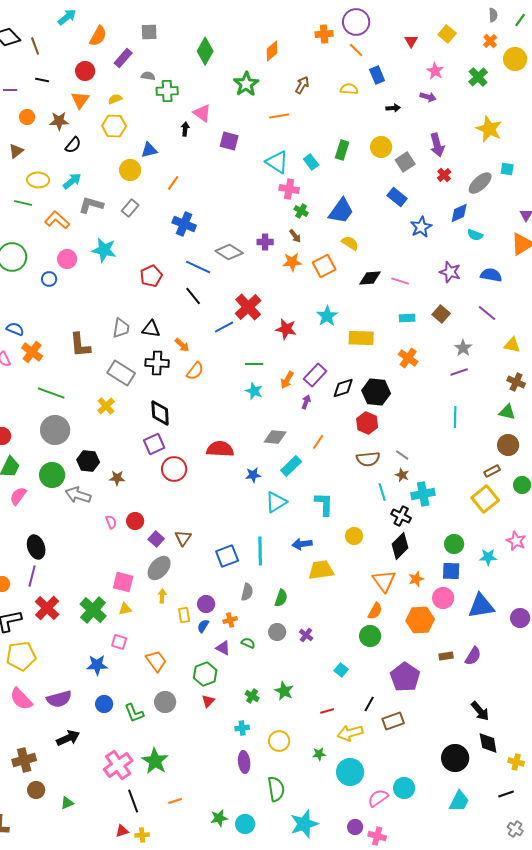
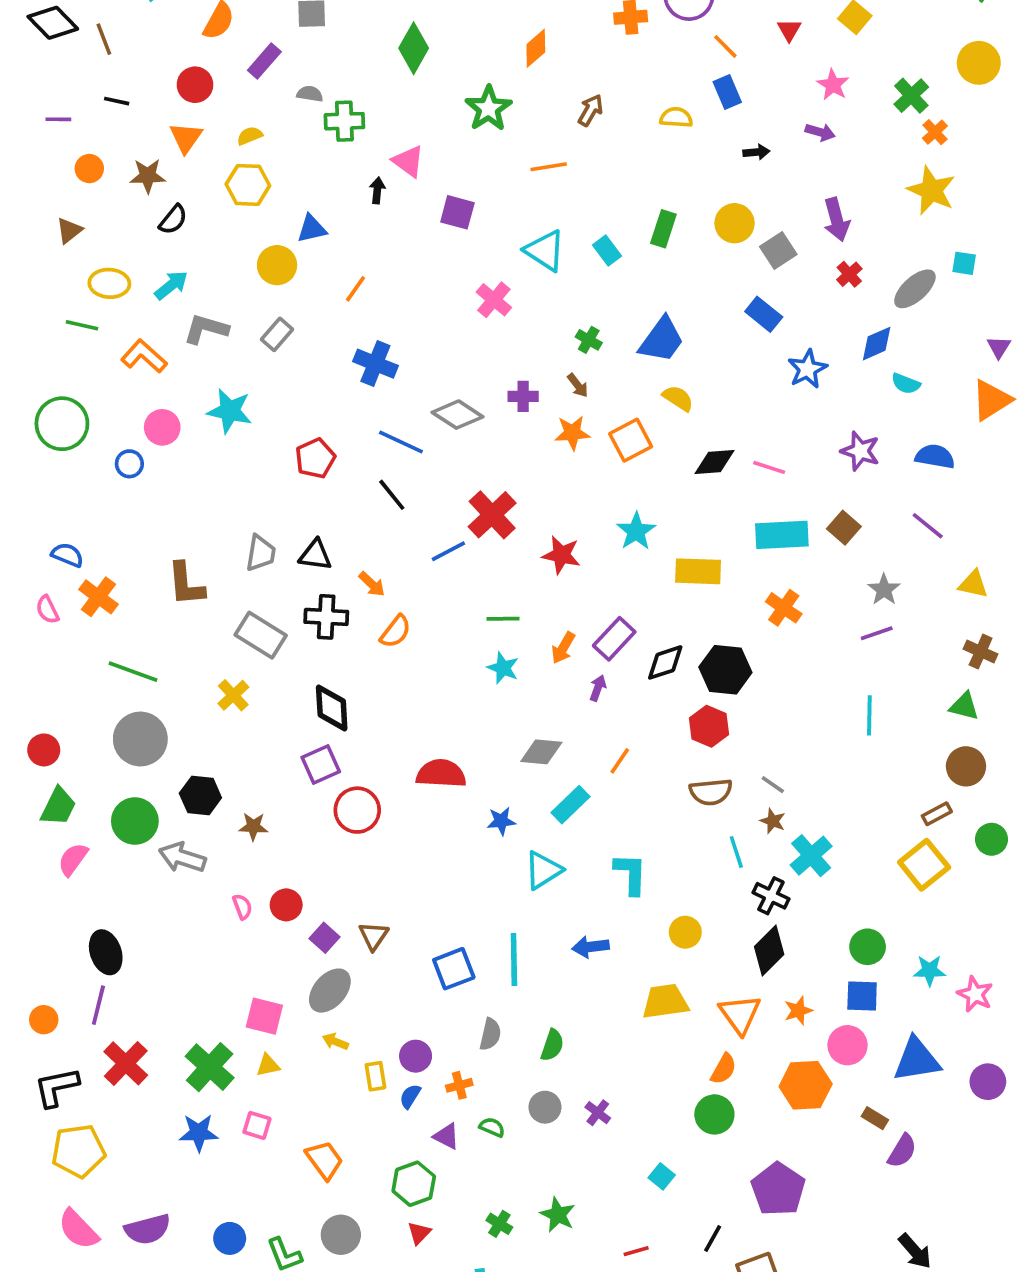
orange cross: (490, 41) -> (935, 132), moved
orange line: (356, 50) -> (725, 46), moved
pink cross: (289, 189) -> (494, 300), moved, turned 30
cyan rectangle: (407, 318) -> (782, 535), size x1.8
cyan cross: (423, 494) -> (811, 856), turned -30
pink star: (516, 541) -> (975, 994), moved
yellow trapezoid: (321, 570) -> (665, 1001), moved
yellow arrow: (162, 596) -> (335, 1042), turned -72
brown rectangle: (446, 656) -> (875, 1118), moved, turned 40
blue star: (97, 665) -> (199, 1133), moved

